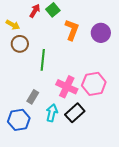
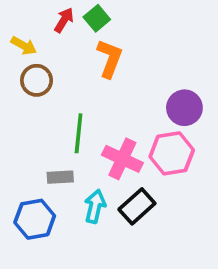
orange L-shape: (72, 30) -> (110, 58), moved
purple circle: (101, 33) -> (184, 108), moved
green line: (43, 60) -> (79, 133), moved
gray rectangle: (33, 97) -> (60, 177), turned 56

